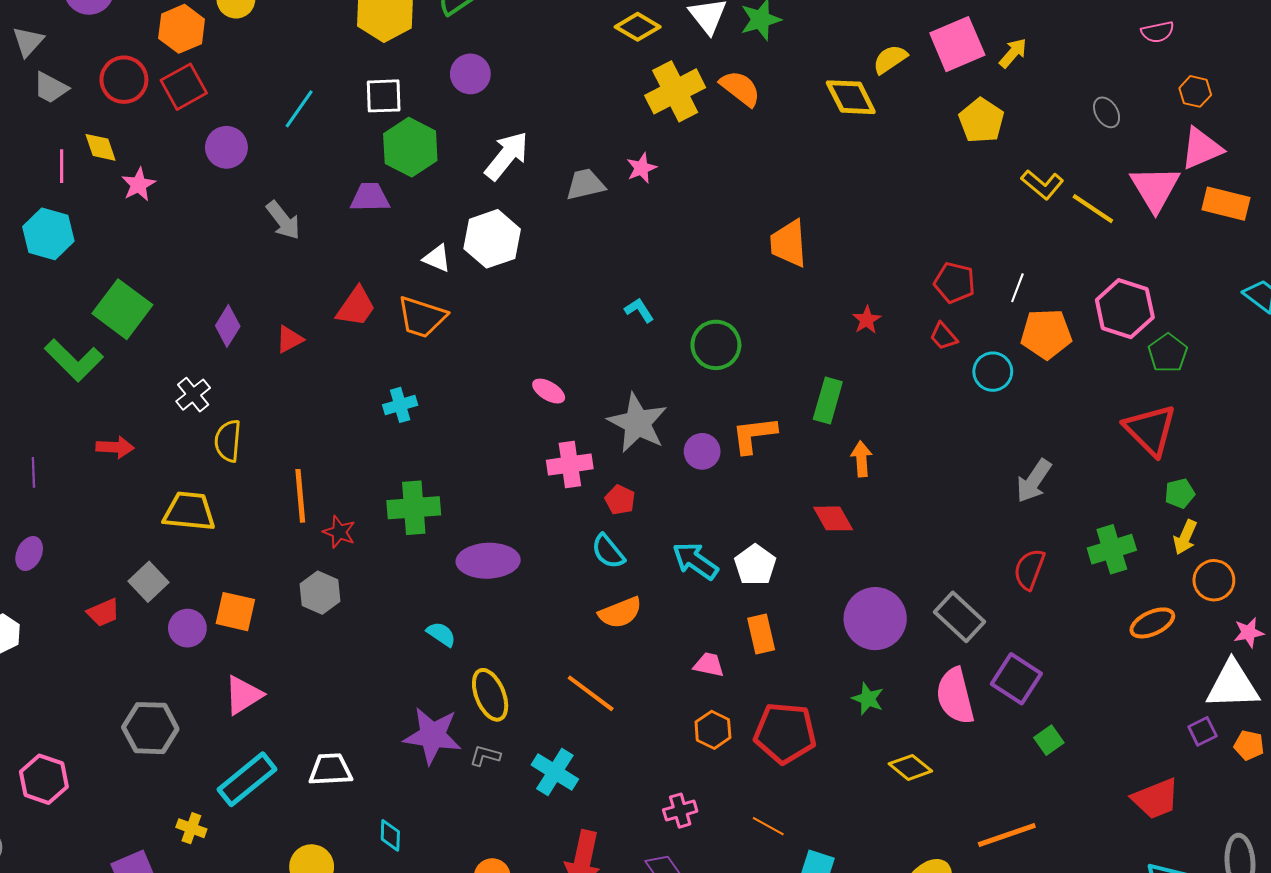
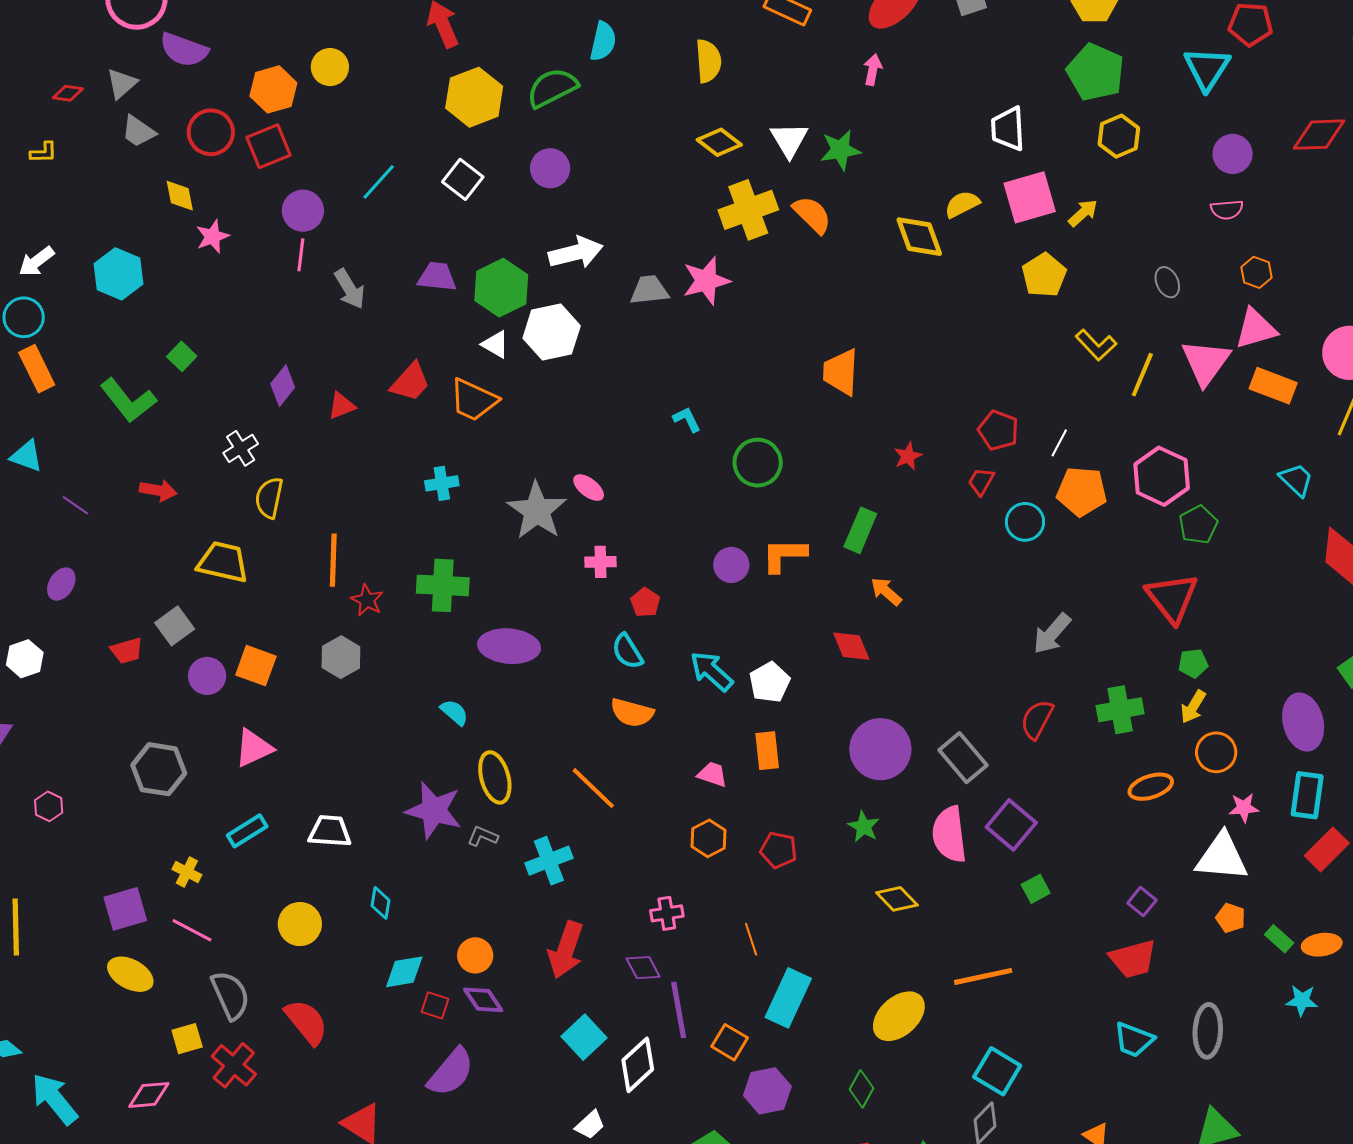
white square: (384, 96) -> (463, 179), turned 33
green hexagon: (410, 147) -> (501, 288), moved
white arrow: (507, 156) -> (576, 253), turned 30
pink line: (62, 166) -> (301, 255), moved
pink star: (642, 168) -> (706, 281), size x1.6
yellow line: (1093, 209) -> (1142, 375), turned 72
green square: (122, 309) -> (182, 356), size x0.5
red trapezoid: (944, 336) -> (981, 481), turned 64
gray star: (638, 423) -> (537, 511), moved
orange arrow: (861, 459) -> (886, 591), turned -52
pink cross: (570, 464) -> (600, 562), size x0.7
purple line: (33, 472) -> (75, 505), turned -60
orange semicircle: (620, 613) -> (632, 713), turned 30
purple square: (1202, 731) -> (1142, 902), moved, turned -32
red pentagon: (785, 733) -> (779, 850), size x0.6
cyan cross: (555, 772) -> (549, 861), turned 30
pink hexagon: (44, 779) -> (49, 806), size x0.6
cyan rectangle: (247, 779) -> (247, 831), size x0.7
orange line: (768, 826) -> (751, 939), turned 36

